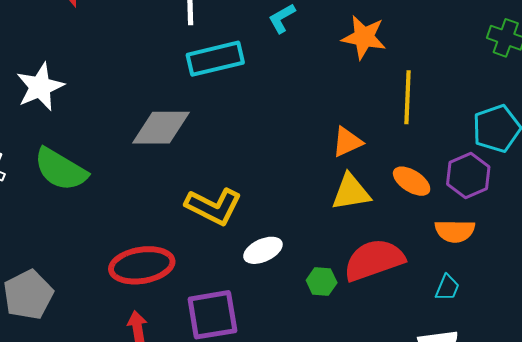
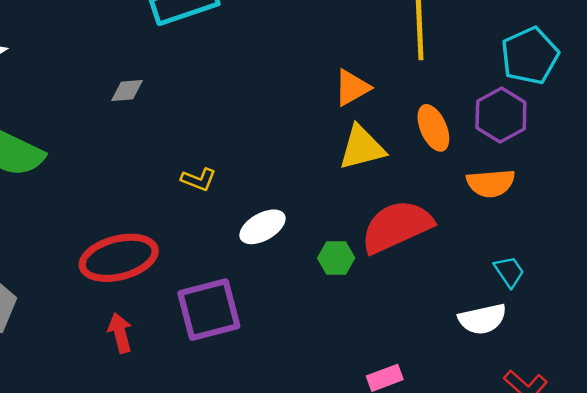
gray diamond: (161, 128) -> (127, 90), size x0.5
orange ellipse: (412, 181) -> (433, 128), turned 39
yellow L-shape: (214, 206) -> (199, 180), size x0.5
cyan trapezoid: (447, 288) -> (509, 272), moved, turned -52

